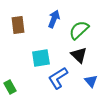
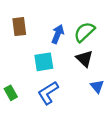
blue arrow: (54, 19) -> (58, 34), moved
blue L-shape: (58, 78) -> (48, 93), moved

